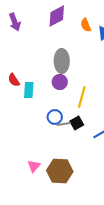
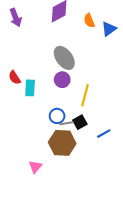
gray ellipse: (62, 61) -> (64, 58), turned -35
brown hexagon: (60, 171) -> (62, 143), moved

